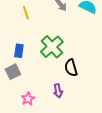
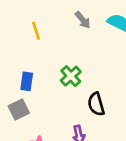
green cross: (52, 47) -> (71, 76), size x0.7

